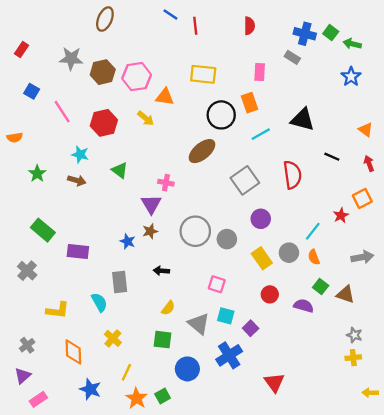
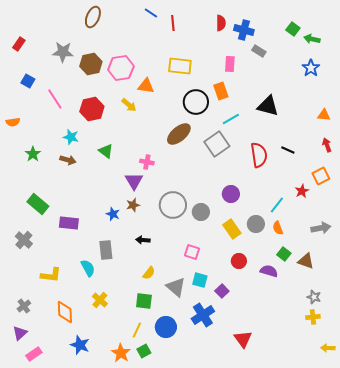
blue cross: (305, 34) -> (244, 30), moved
orange triangle: (366, 130) -> (324, 115), turned -32
black line: (332, 157) -> (288, 150), moved
gray square: (245, 180) -> (217, 144), moved
yellow line: (126, 372) -> (137, 330), moved

